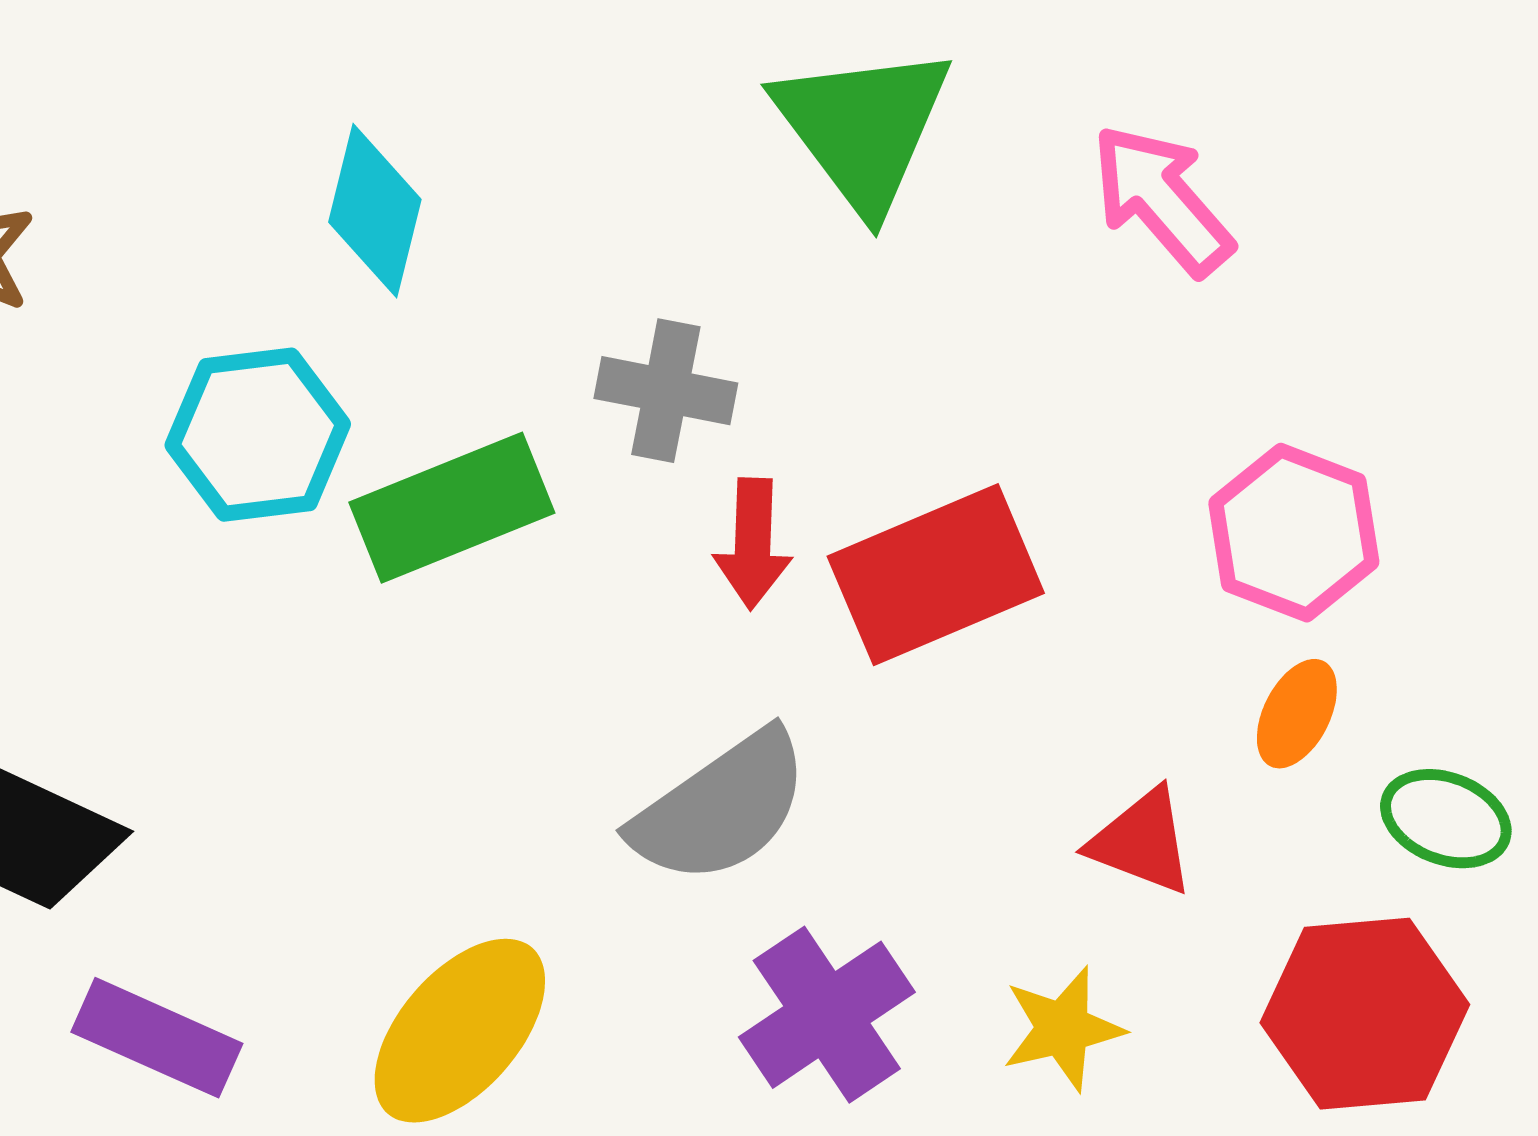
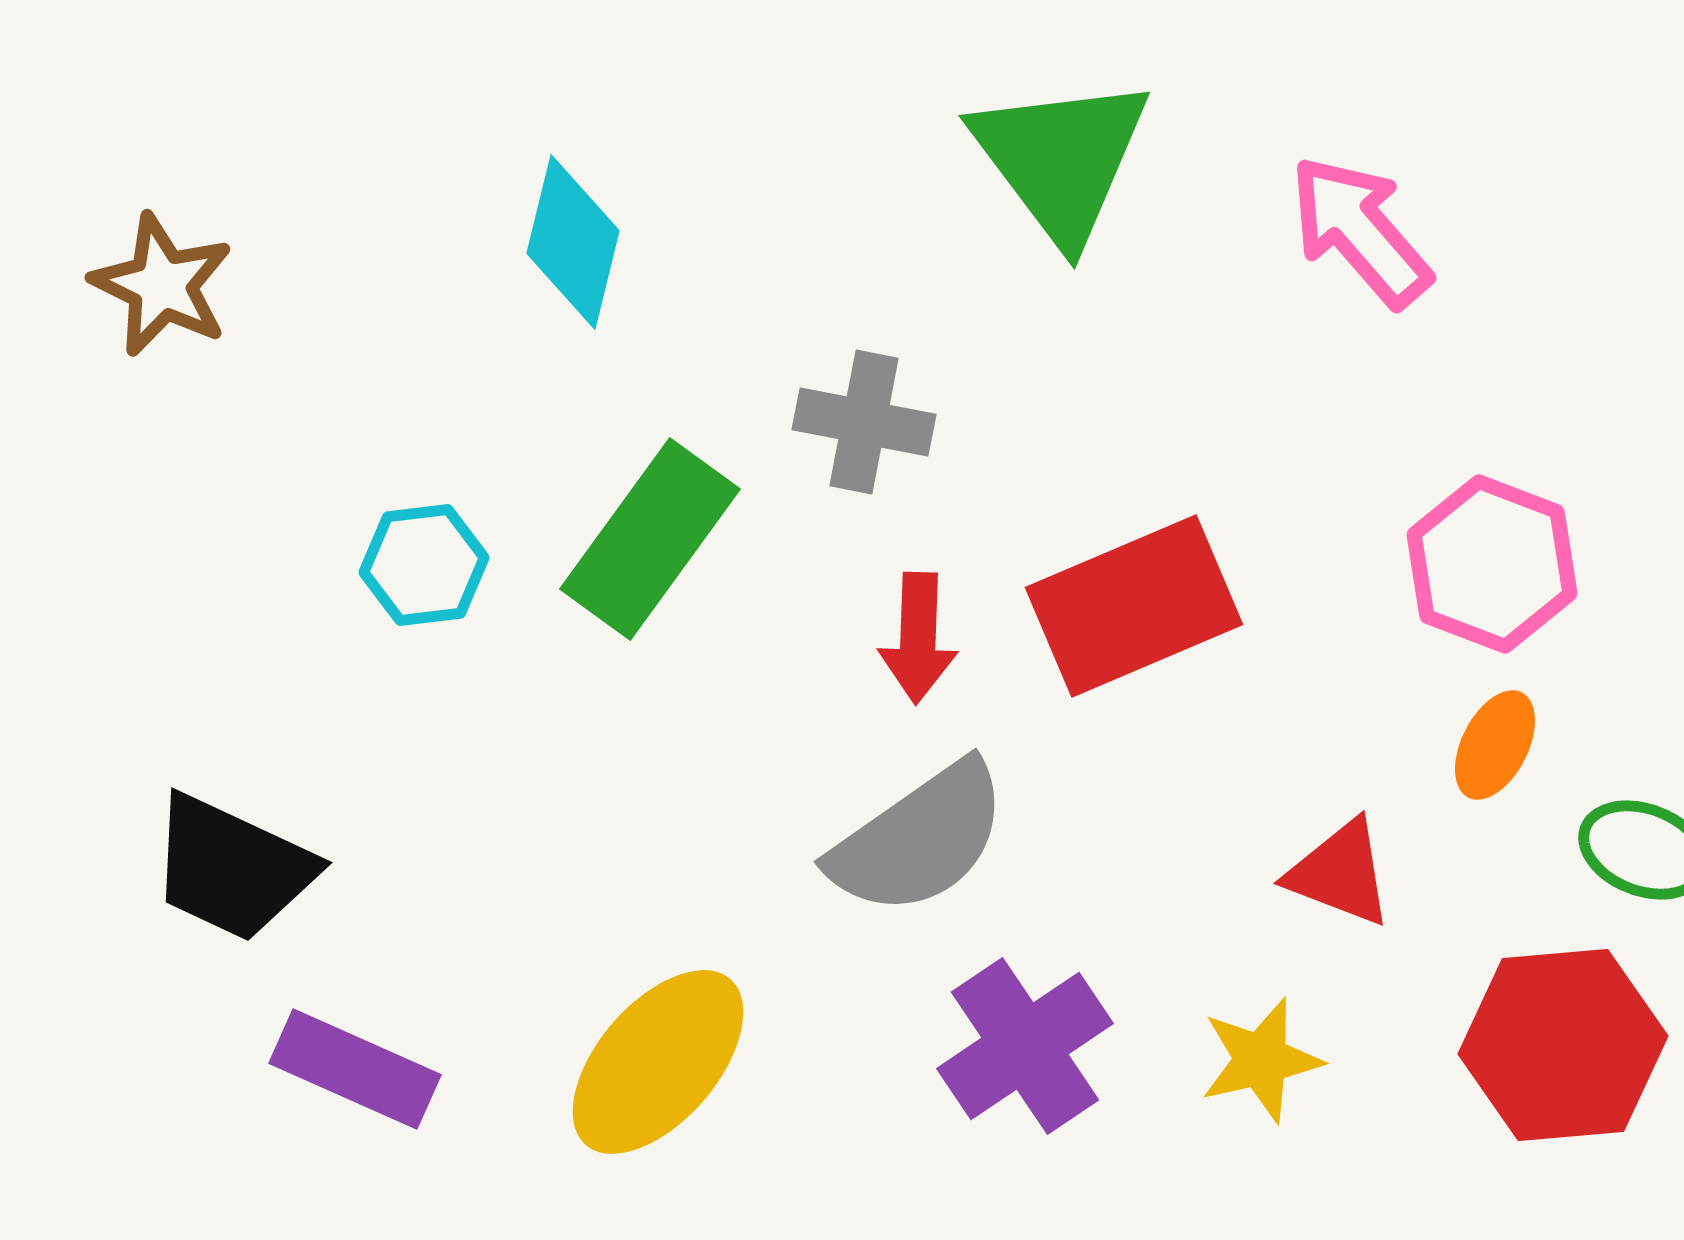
cyan hexagon: (258, 435) -> (424, 565), moved, size x0.7
green rectangle: (452, 508) -> (650, 539), turned -32
red arrow: (753, 544) -> (918, 638), moved

